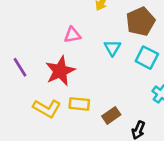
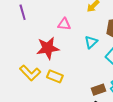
purple line: (20, 67) -> (23, 12), moved
brown rectangle: (111, 115) -> (98, 90), moved

